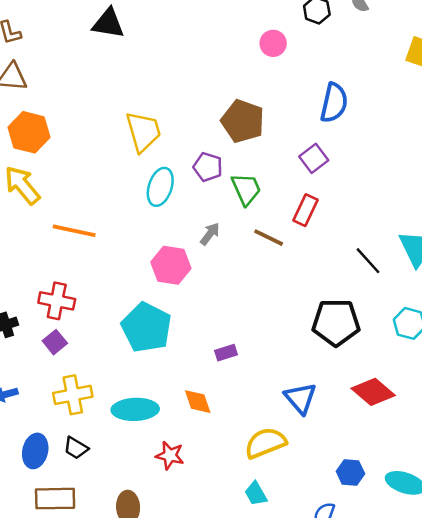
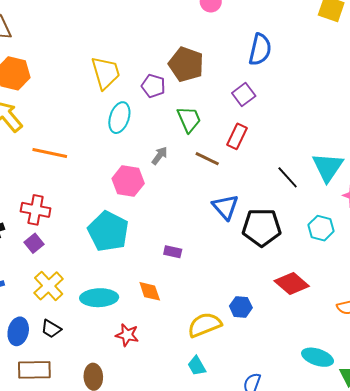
purple pentagon: (208, 167) -> (153, 86), moved
purple rectangle: (226, 353) -> (173, 252), turned 30
yellow cross: (73, 395) -> (49, 286), turned -32
blue triangle: (300, 398) -> (225, 207), moved
blue hexagon: (350, 472) -> (241, 307), moved

